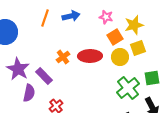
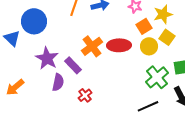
yellow square: (138, 48) -> (167, 37), turned -35
orange cross: (63, 57) -> (92, 46), size x1.5

